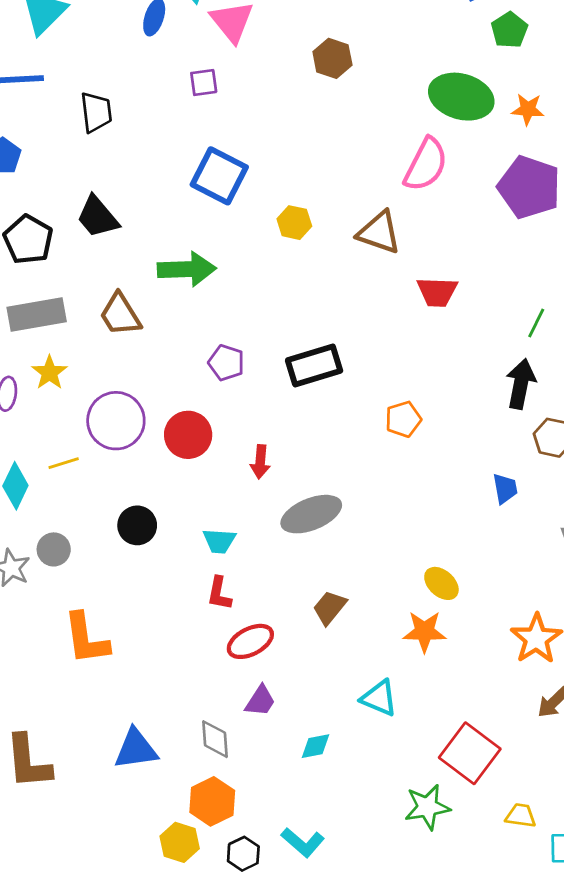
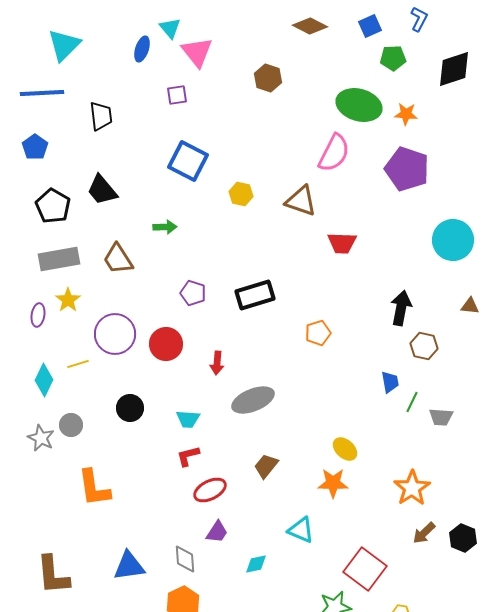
green pentagon: (509, 30) -> (393, 58), turned 30
green arrow: (187, 269) -> (165, 227), size x0.6
green line: (536, 323) -> (412, 402), moved
red L-shape: (219, 593) -> (188, 456), turned 65

